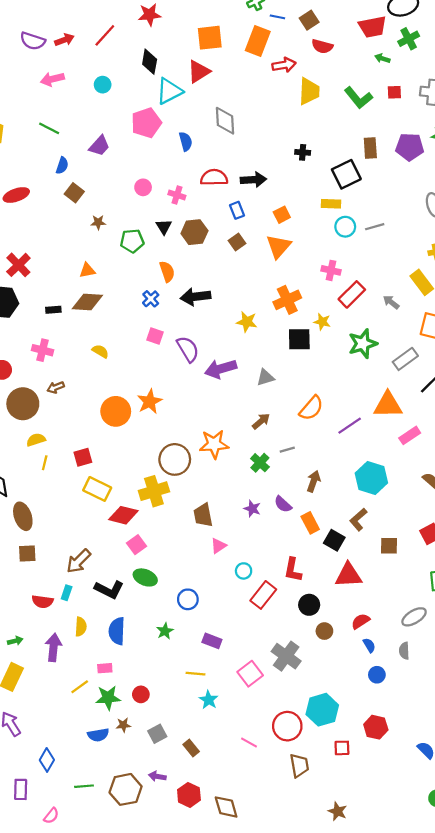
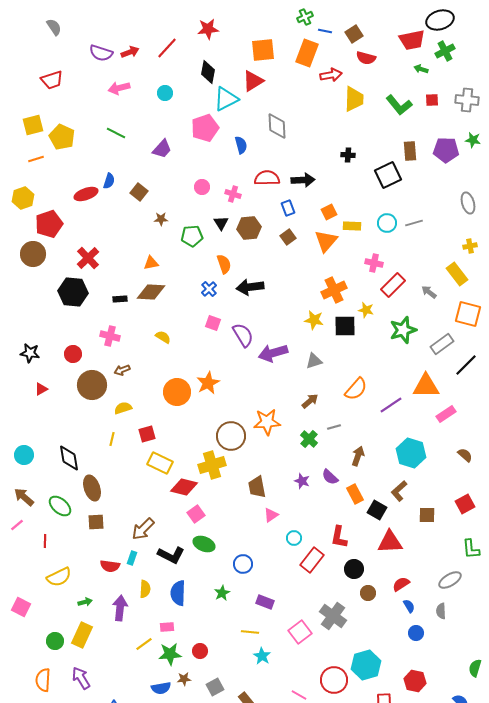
blue semicircle: (62, 165) -> (109, 181), moved
yellow rectangle: (331, 204) -> (352, 226), moved
yellow star: (247, 322) -> (314, 320), moved
yellow semicircle: (36, 440) -> (123, 408), moved

